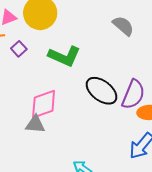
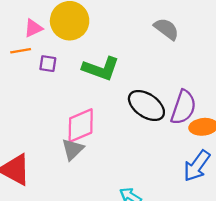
purple square: (19, 49) -> (48, 64), turned -35
gray triangle: (35, 124) -> (73, 149), turned -45

